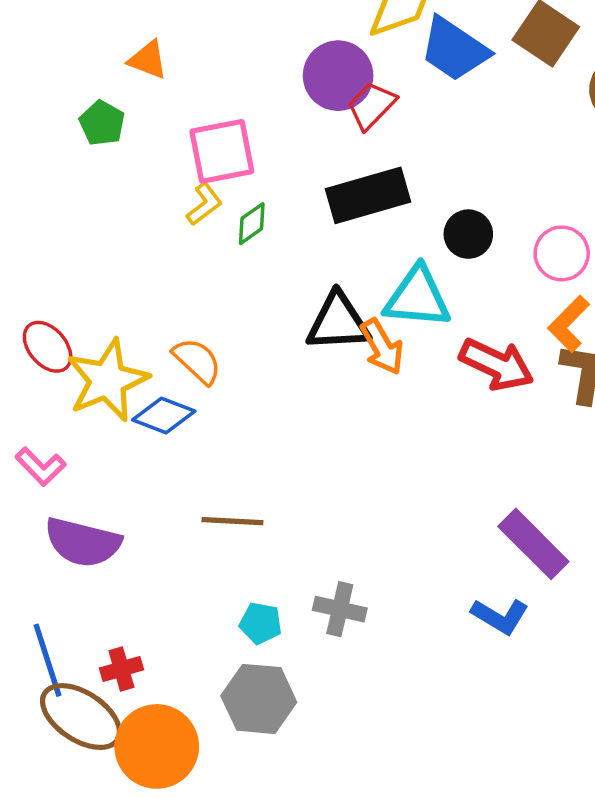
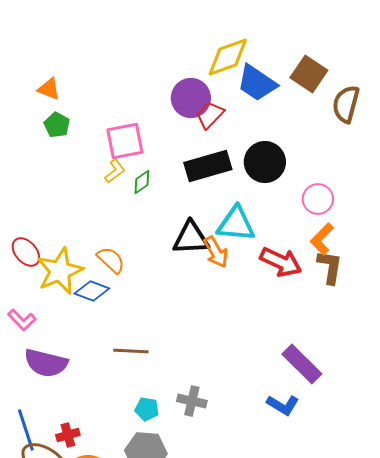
orange triangle: (148, 60) -> (49, 89), moved
black circle: (468, 234) -> (265, 162), moved, size x1.5

